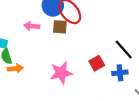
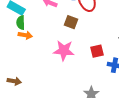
brown square: (60, 27) -> (71, 22), moved

